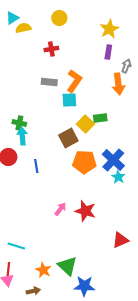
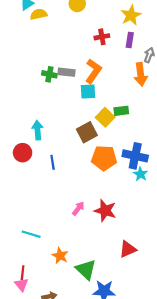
red cross: (51, 49) -> (102, 37), moved
green cross: (19, 123) -> (49, 74), moved
blue cross: (113, 160) -> (135, 156), turned -30
red triangle: (120, 240) -> (128, 249), moved
cyan line: (16, 246) -> (31, 234), moved
orange star: (43, 270) -> (60, 256), moved

